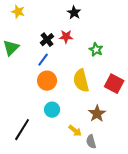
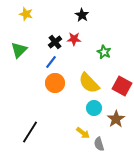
yellow semicircle: (81, 81) -> (89, 83), turned -30
cyan circle: (52, 110) -> (94, 108), moved
brown star: (97, 114) -> (116, 119), moved

